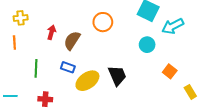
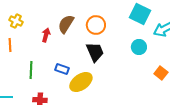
yellow cross: (21, 18) -> (16, 21), turned 32
brown semicircle: (72, 41) -> (66, 24), moved
black trapezoid: (117, 76) -> (95, 52), moved

